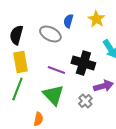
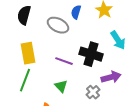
black semicircle: (16, 35) -> (24, 15), moved
green triangle: (53, 95) -> (61, 86), size x0.6

